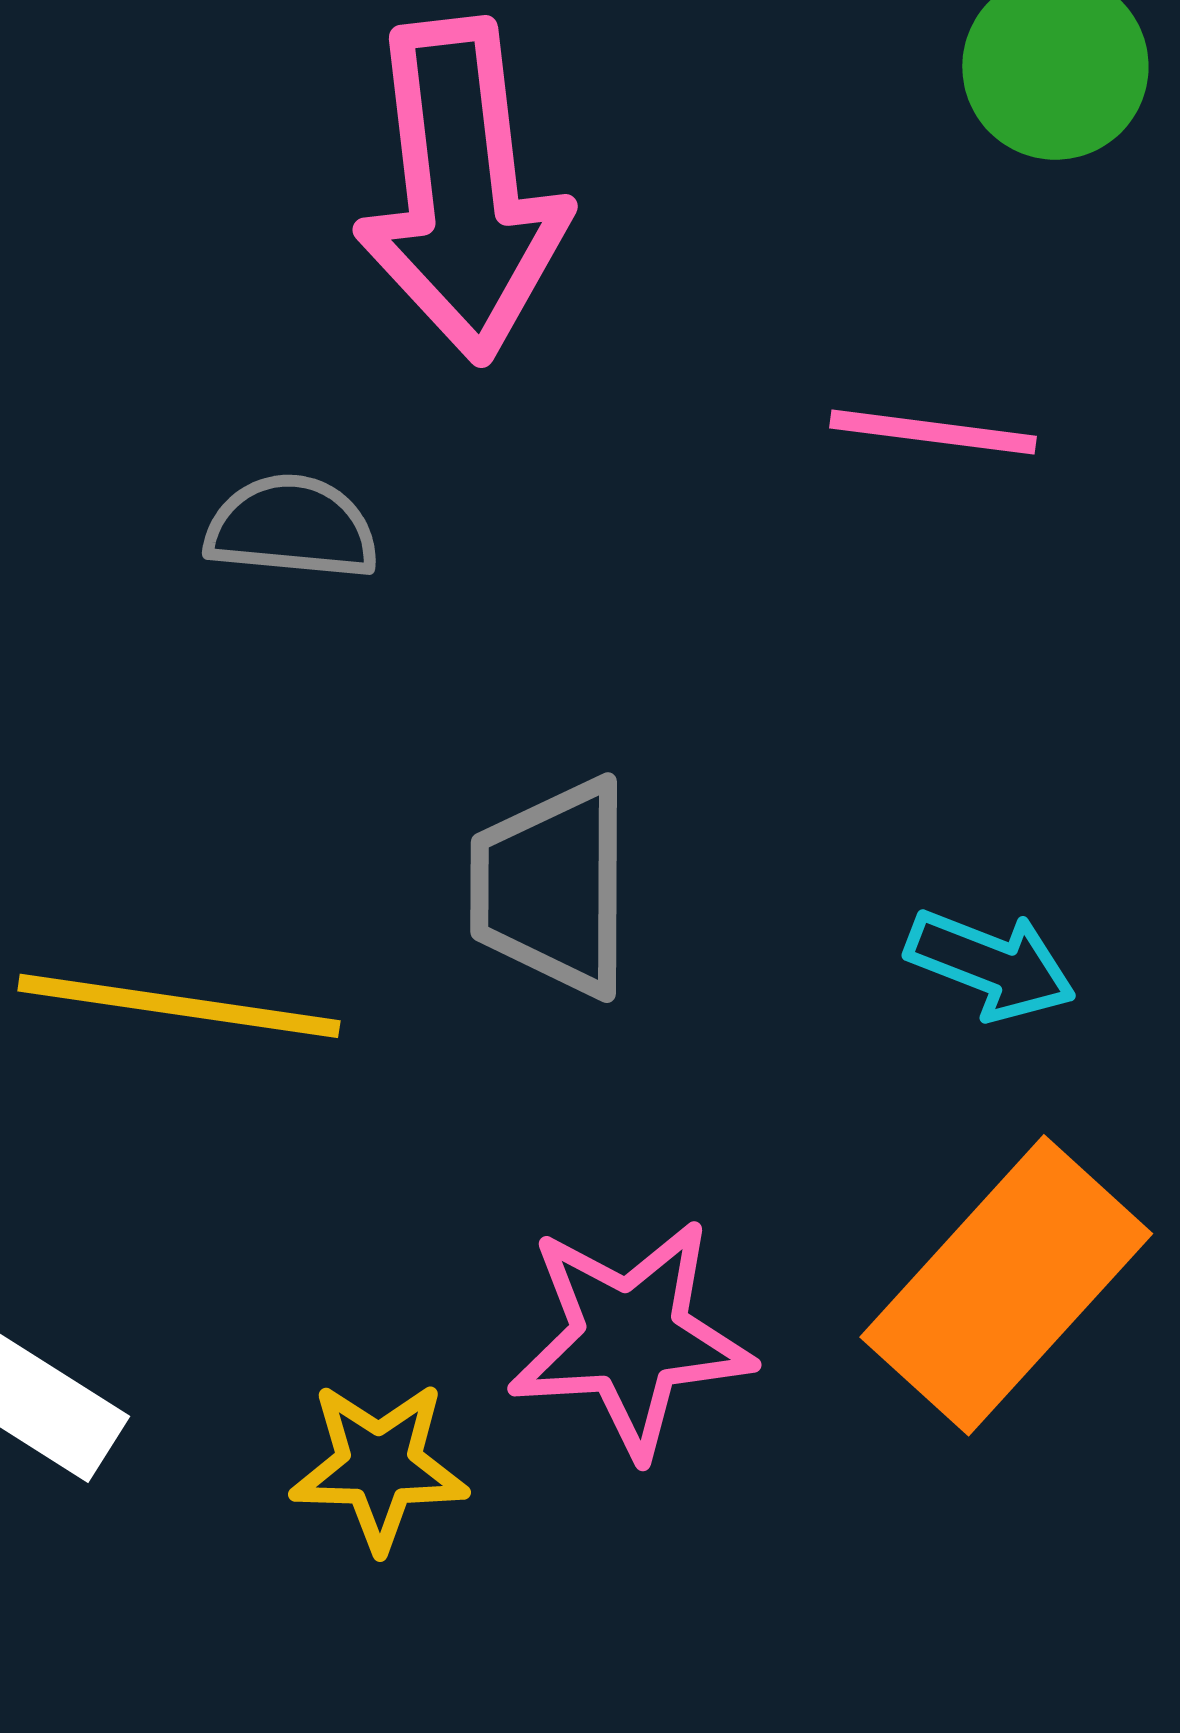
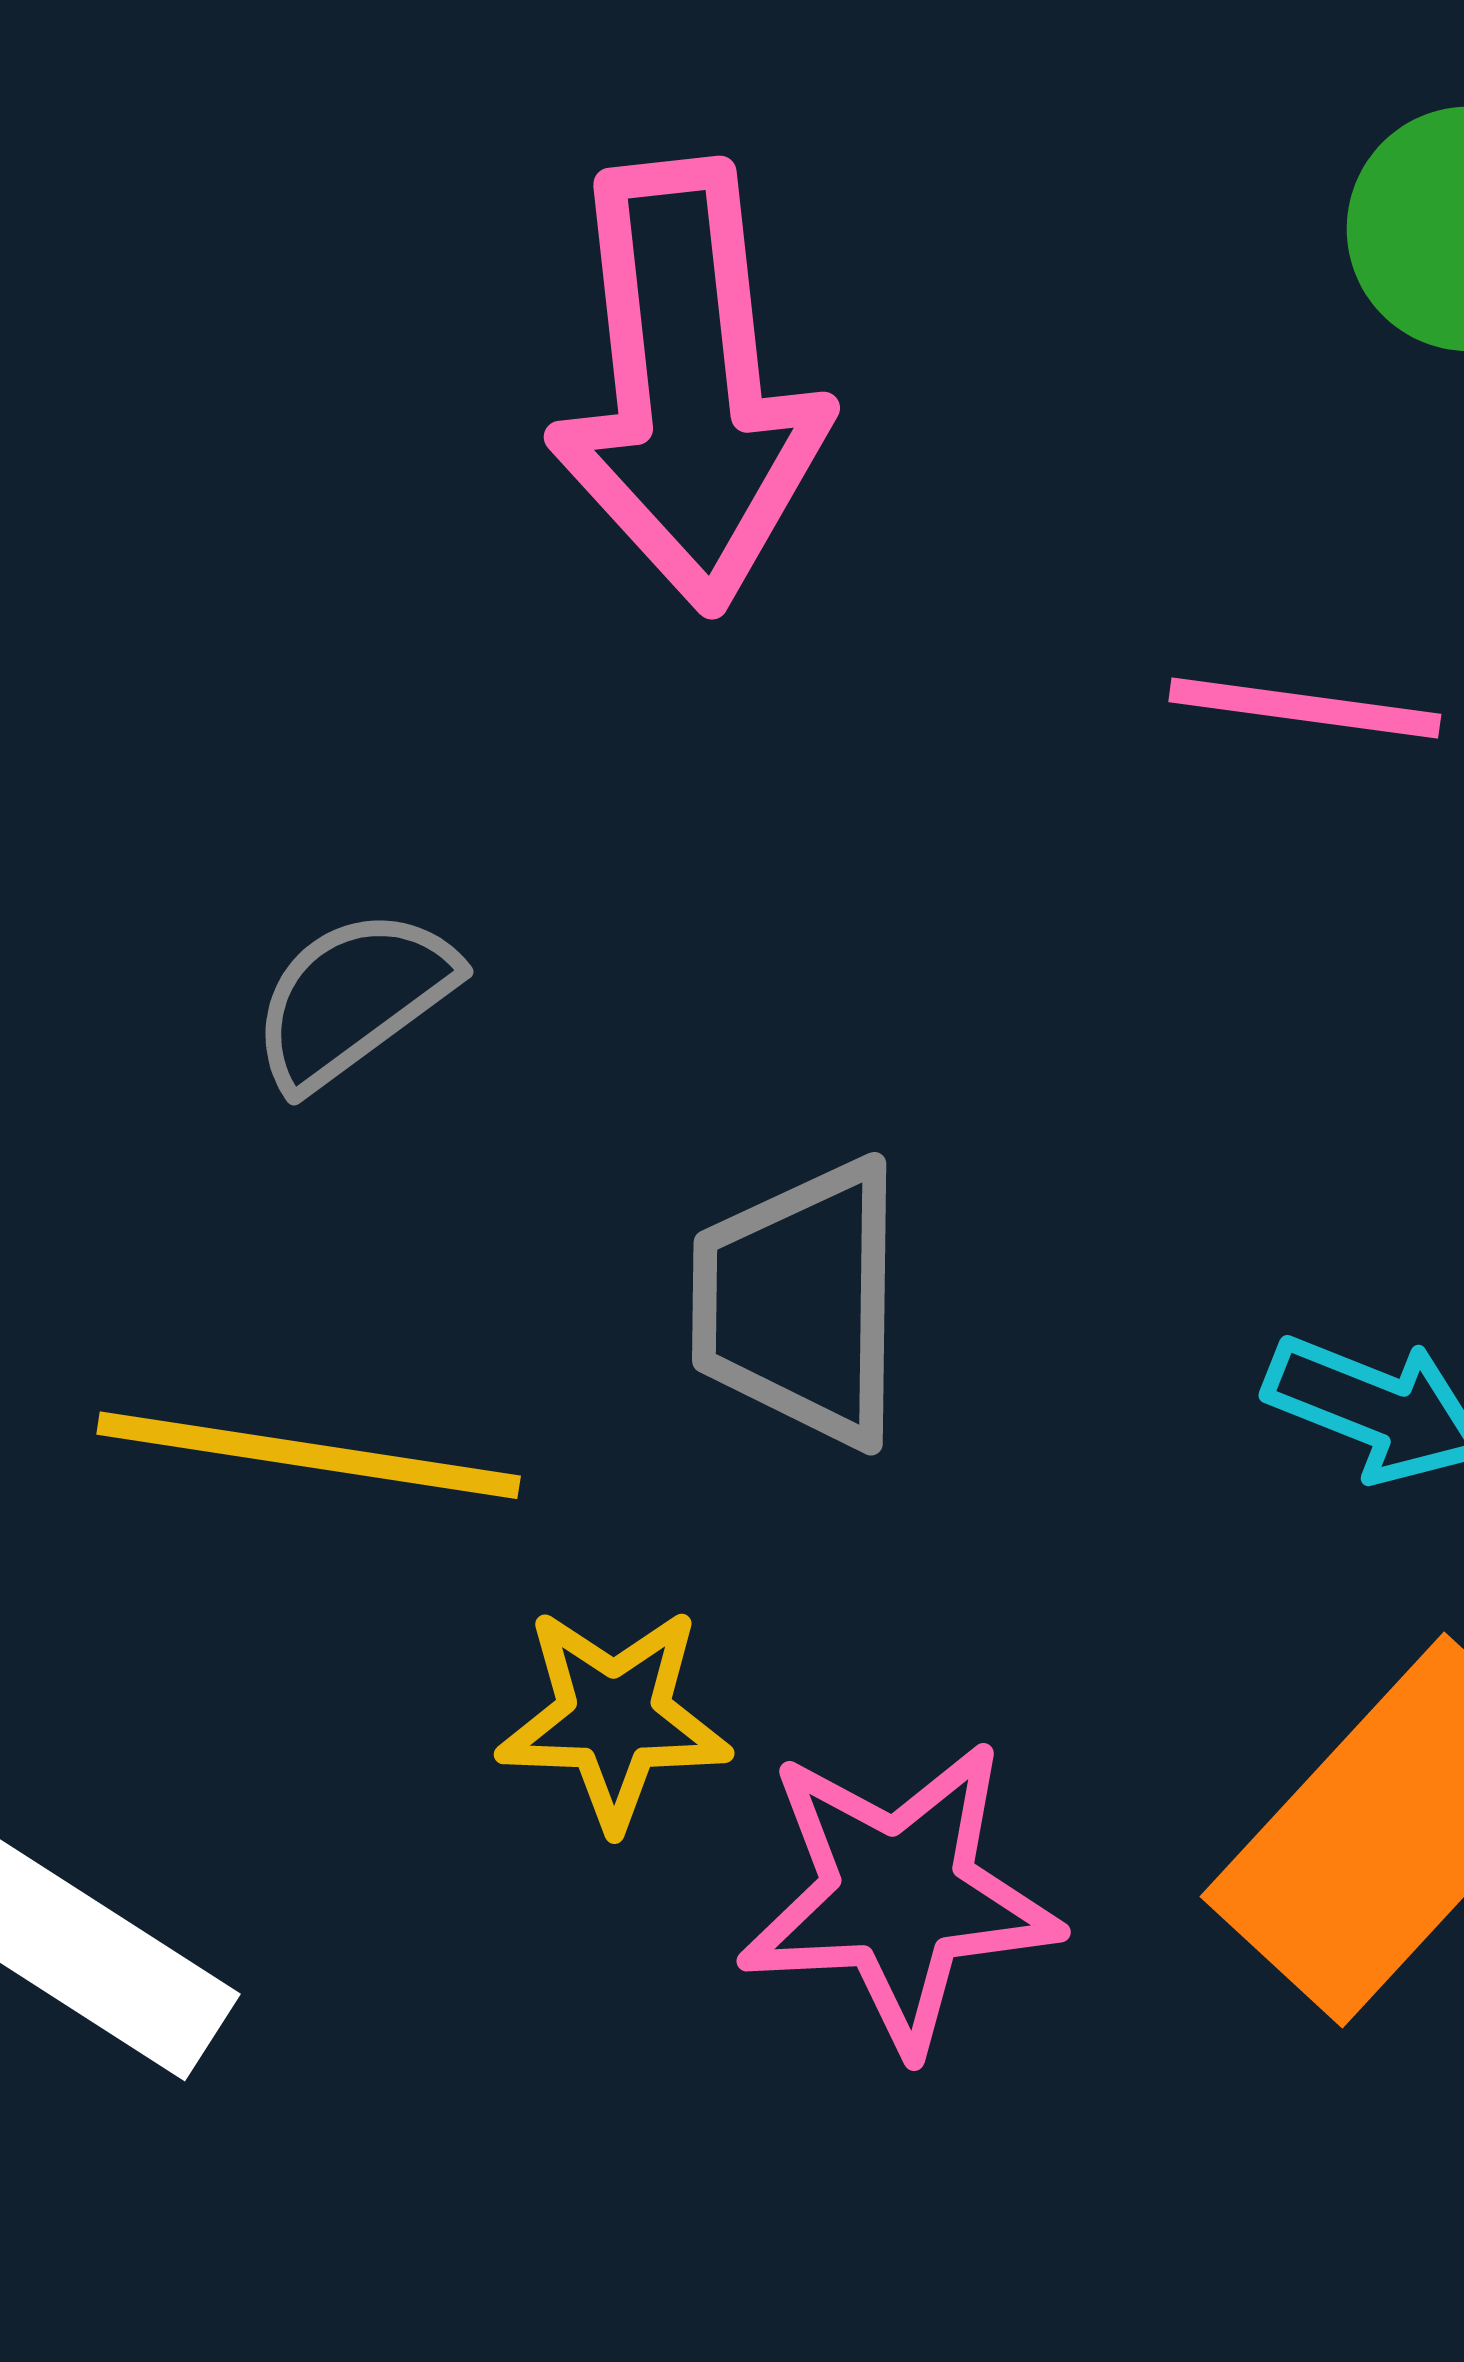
gray semicircle: (292, 527) -> (353, 998), moved, turned -42
yellow star: (379, 1466) -> (614, 1718), moved

